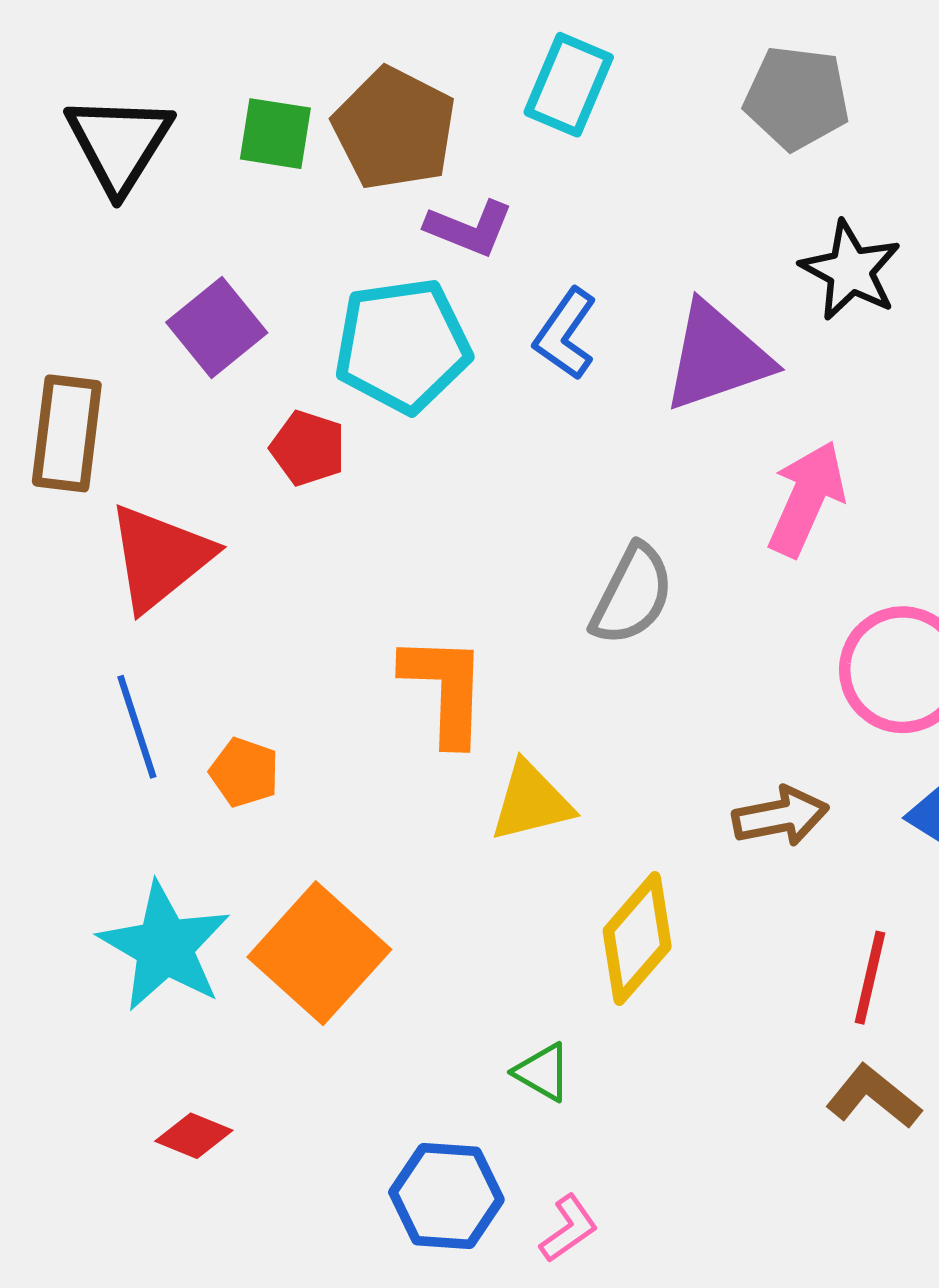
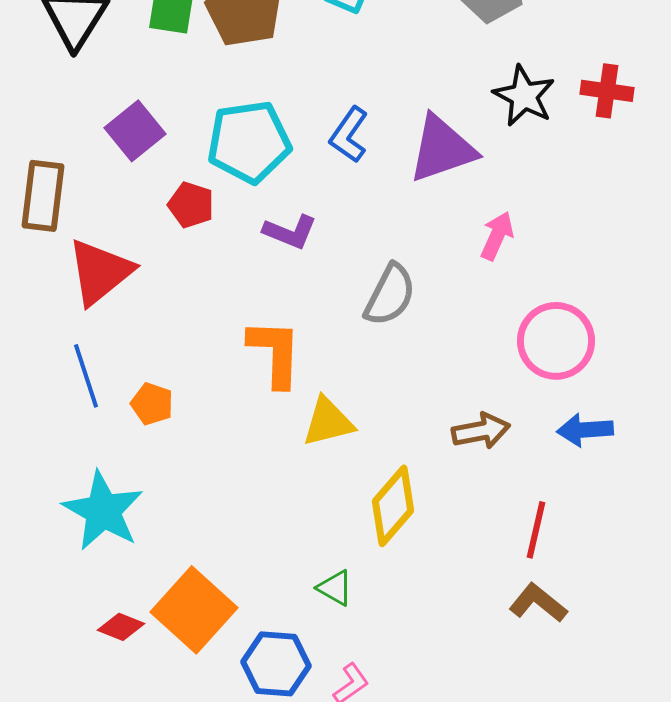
purple L-shape: (469, 228) -> (290, 232), moved
pink arrow: (807, 499) -> (497, 236), size x0.7
orange square: (319, 953) -> (194, 610), moved

